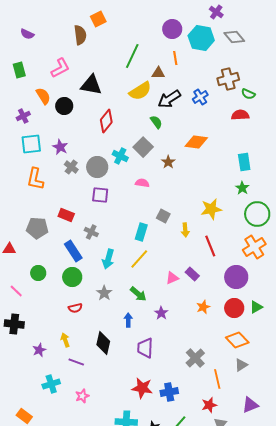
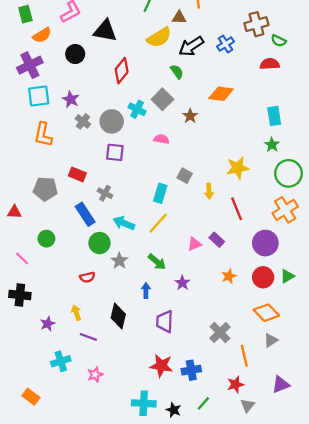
orange semicircle: (43, 96) -> (42, 35), moved, turned 90
purple cross: (23, 116) -> (30, 65), size x1.6
cyan arrow: (108, 259) -> (124, 223), turned 96
green circle: (72, 277) -> (99, 243), moved

